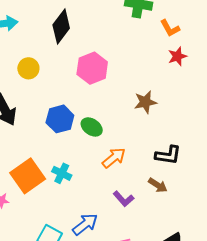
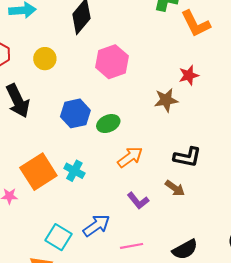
orange L-shape: (170, 28) -> (196, 24), size x1.4
red star: (177, 56) -> (189, 75), moved
green ellipse: (92, 127) -> (108, 124), turned -60

